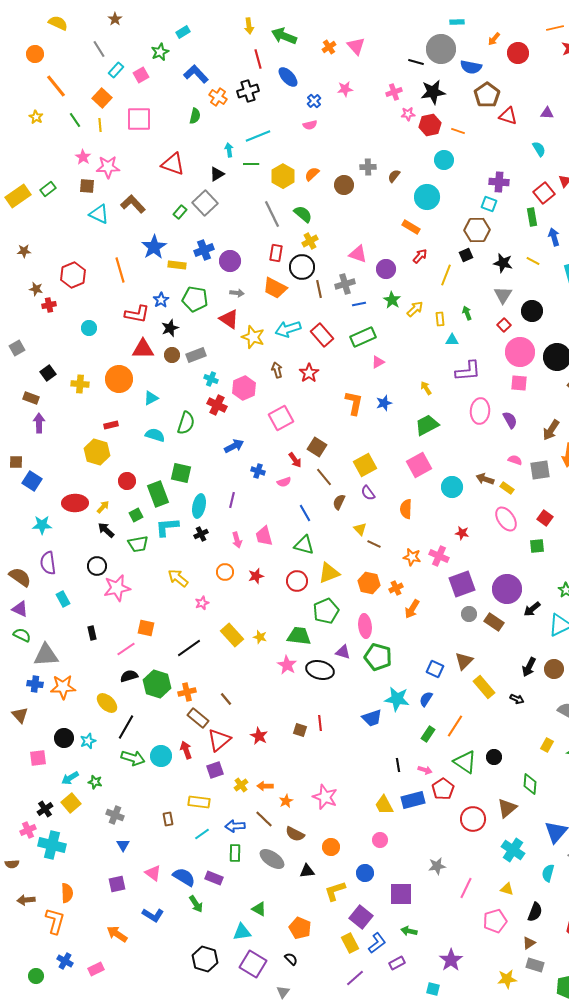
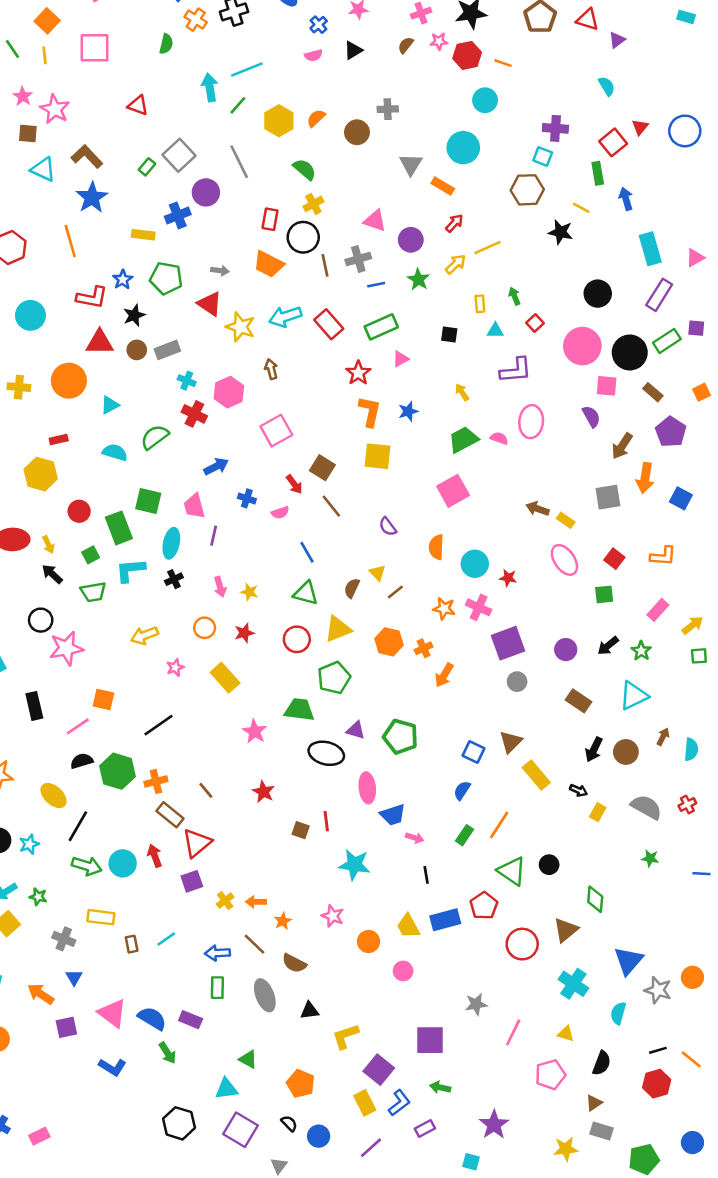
purple triangle: (547, 113) -> (617, 40), turned -40
red triangle: (508, 116) -> (587, 20), moved
cyan arrow: (229, 150) -> (210, 87), size x1.5
red triangle: (173, 164) -> (138, 105), size x0.7
green line: (251, 164) -> (238, 105), turned -49
pink star: (108, 167) -> (55, 109), turned 30
black triangle: (217, 174) -> (353, 50), moved
brown semicircle: (394, 176) -> (406, 45), moved
gray line: (272, 214) -> (239, 162), moved
blue star: (154, 247) -> (92, 198), moved
black square: (466, 255) -> (449, 335), moved, turned 32
purple circle: (230, 261) -> (206, 192), moved
yellow line: (533, 261) -> (581, 208), moved
yellow line: (446, 275) -> (488, 247), turned 45
gray triangle: (503, 295) -> (411, 164), moved
yellow arrow: (415, 309) -> (456, 264), moved
red square: (504, 325) -> (535, 323), moved
cyan circle: (89, 328) -> (30, 315), size x1.5
red star: (309, 373) -> (358, 373), moved
pink square: (519, 383) -> (607, 386), moved
purple semicircle: (510, 420) -> (591, 417), moved
green semicircle: (186, 423) -> (155, 437), turned -145
pink semicircle: (515, 460) -> (499, 438), moved
yellow square: (365, 465) -> (377, 456), moved, turned 35
cyan circle: (452, 487) -> (475, 564), moved
brown semicircle: (339, 502) -> (352, 588), moved
yellow arrow: (103, 507) -> (48, 545), turned 112
pink trapezoid: (264, 536) -> (194, 506), moved
brown line: (374, 544) -> (395, 592), turned -64
yellow arrow: (178, 578) -> (144, 635), turned -60
purple circle: (507, 589) -> (566, 650), size x0.6
black arrow: (532, 609) -> (608, 646), moved
brown rectangle: (494, 622) -> (579, 701), moved
pink ellipse: (365, 626) -> (367, 788), moved
black rectangle: (92, 633) -> (34, 706), size x1.5
yellow rectangle: (232, 635) -> (225, 678), moved
yellow star: (260, 637) -> (249, 592), moved
pink star: (287, 665) -> (255, 732), moved
cyan star: (397, 699) -> (354, 865), moved
red star: (259, 736) -> (264, 792), moved
yellow rectangle: (547, 745) -> (598, 812), moved
pink arrow: (425, 770) -> (415, 838), moved
pink star: (325, 797) -> (333, 916), size x0.7
yellow rectangle: (199, 802) -> (101, 917), moved
cyan line: (202, 834) -> (166, 939), moved
orange circle: (331, 847) -> (369, 942), moved
gray ellipse: (272, 859) -> (265, 995), turned 35
pink triangle: (153, 873) -> (112, 1013), size x1.4
blue circle: (365, 873) -> (319, 1136), moved
orange arrow: (117, 934) -> (41, 994), moved

